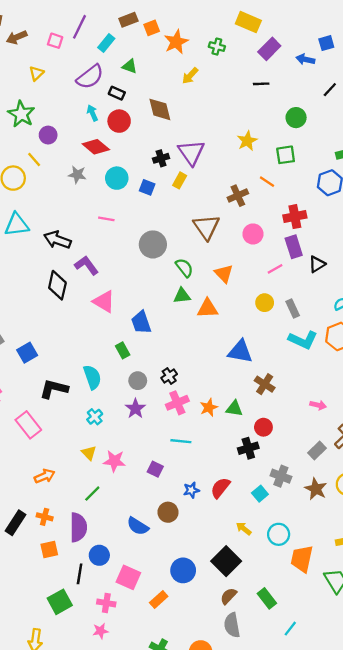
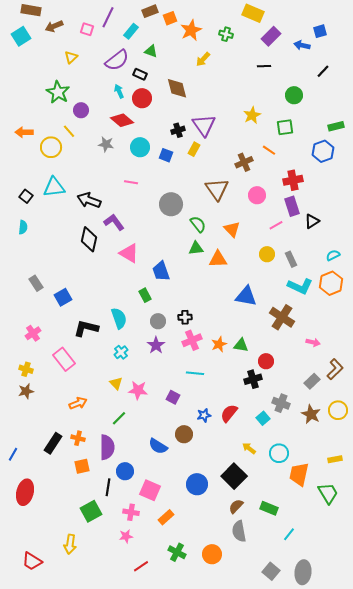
black cross: (169, 376) -> (185, 317), turned 32
brown cross: (265, 384) -> (282, 317), moved, size x1.4
green rectangle: (267, 598) -> (269, 508), turned -30
orange rectangle: (159, 600) -> (166, 517), moved

